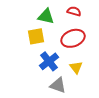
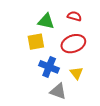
blue cross: (49, 61) -> (49, 67), turned -30

